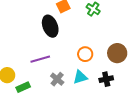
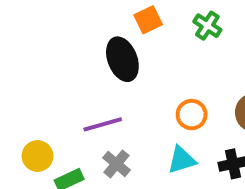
gray cross: (57, 79) -> (117, 164), moved

